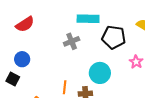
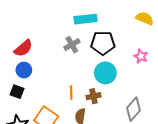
red semicircle: (25, 24) -> (23, 48), moved
black pentagon: (114, 37) -> (103, 43), moved

